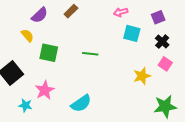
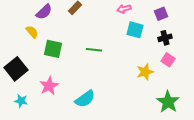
black cross: (162, 42) -> (165, 38), turned 32
cyan star: (25, 105) -> (21, 101), moved
green star: (165, 106) -> (168, 102), turned -30

